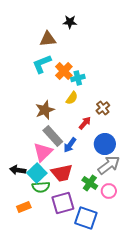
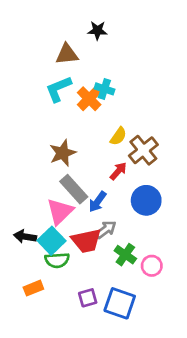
cyan cross: (78, 78) -> (104, 89), moved, turned 32
yellow semicircle: (72, 98) -> (118, 136), moved
brown cross: (103, 108) -> (143, 150), size x1.5
gray arrow: (109, 165) -> (106, 230), moved, size x0.7
purple square: (63, 203) -> (88, 298), moved, size x0.6

